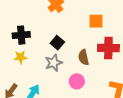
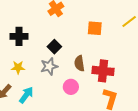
red cross: (108, 48) -> (103, 71), moved
yellow star: (21, 57) -> (18, 67), moved

